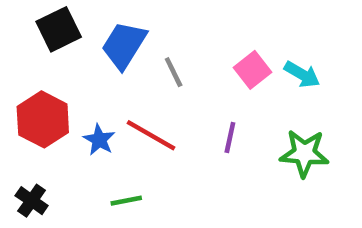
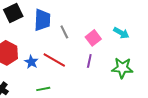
blue trapezoid: (124, 45) -> (42, 20), turned 150
pink square: (252, 70) -> (93, 38), moved

